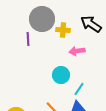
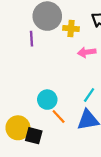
cyan circle: (61, 75) -> (47, 100), moved

